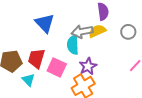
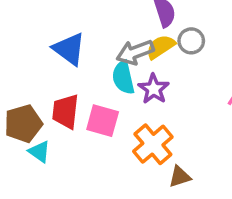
gray circle: (128, 32) -> (191, 41), moved
purple star: (88, 66) -> (154, 89), moved
cyan triangle: (28, 80) -> (39, 152), moved

